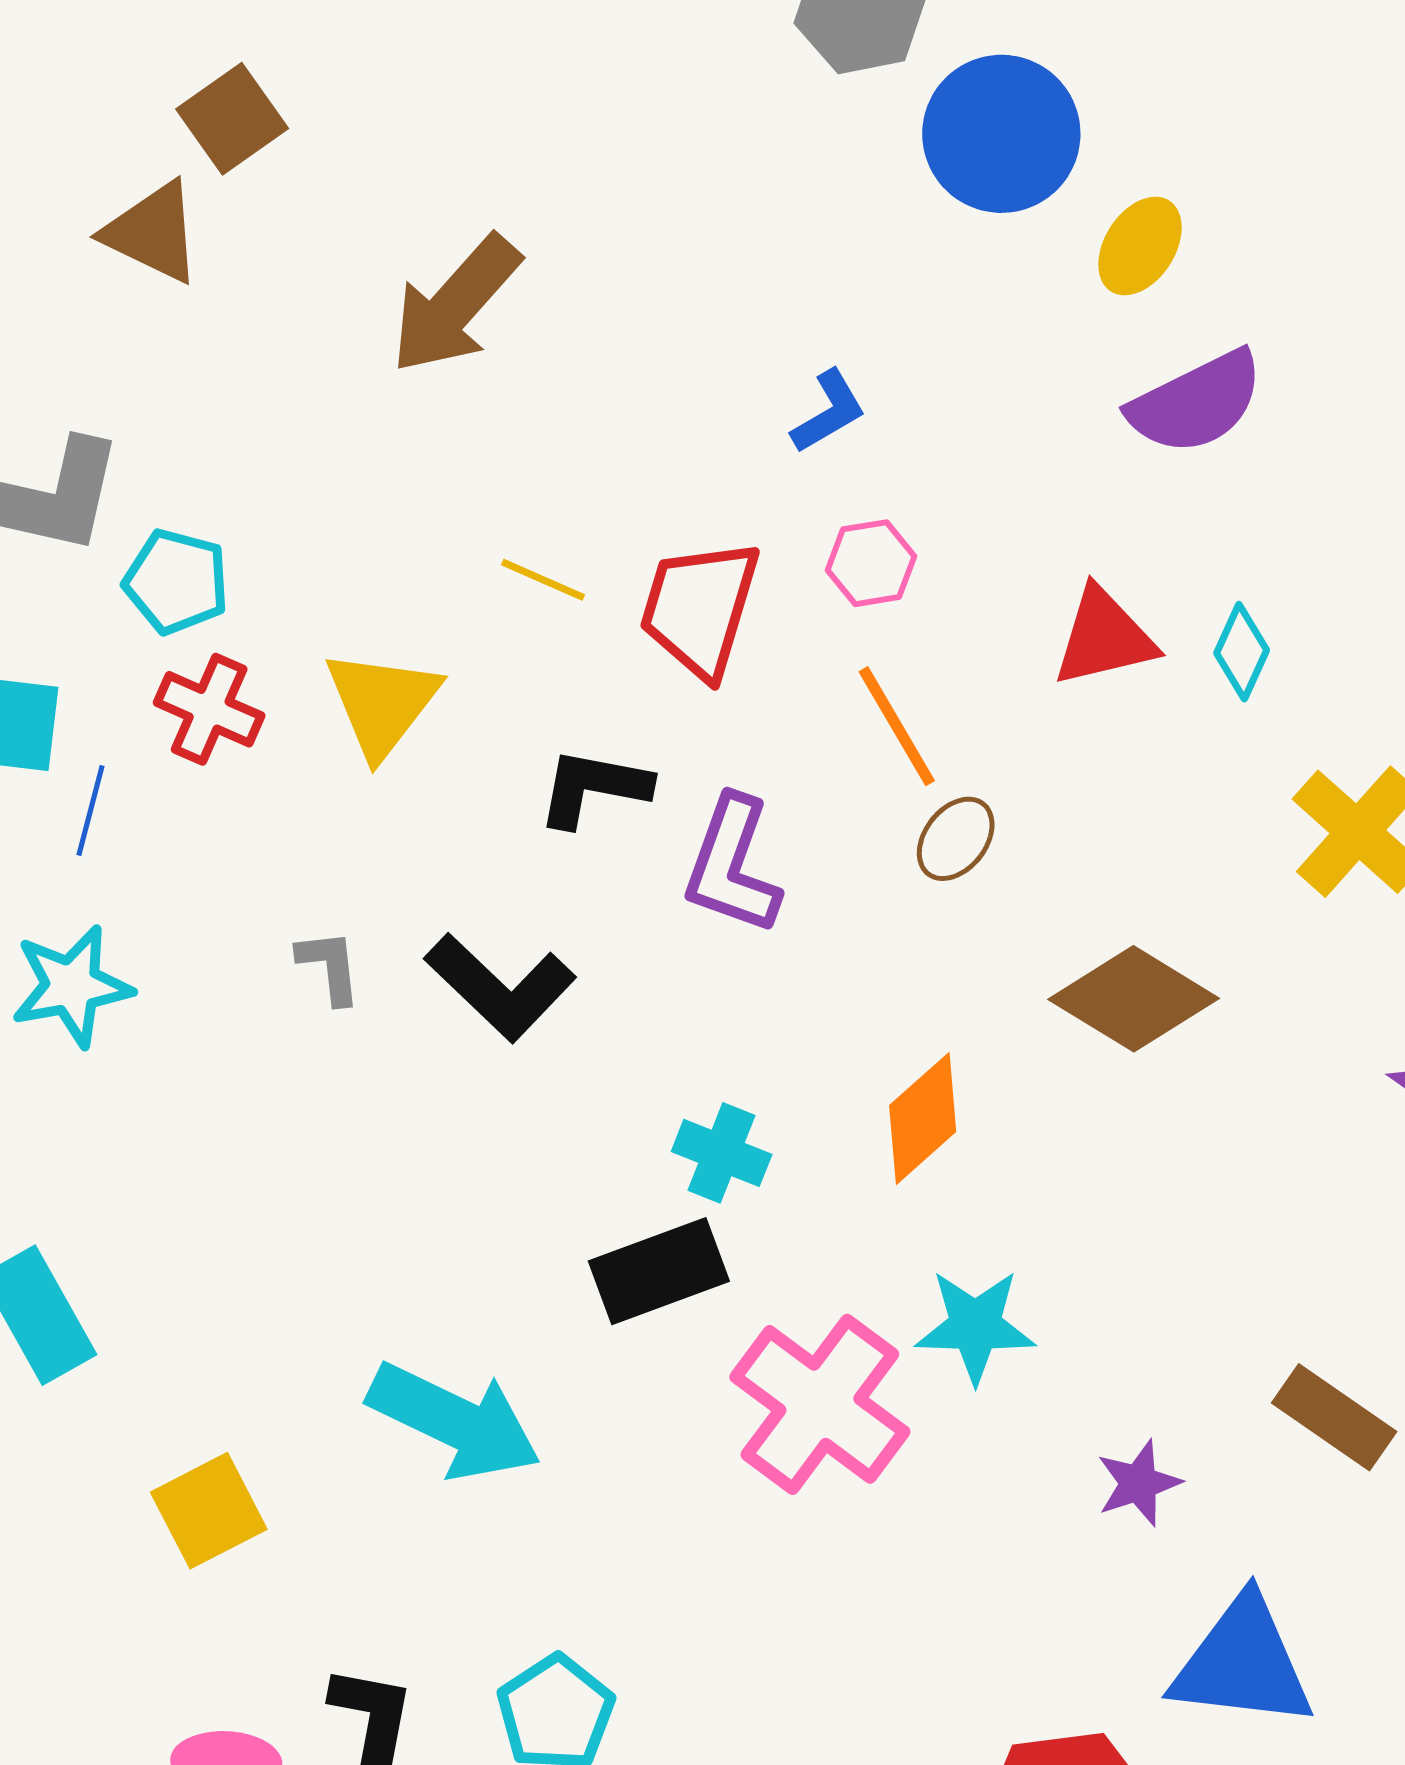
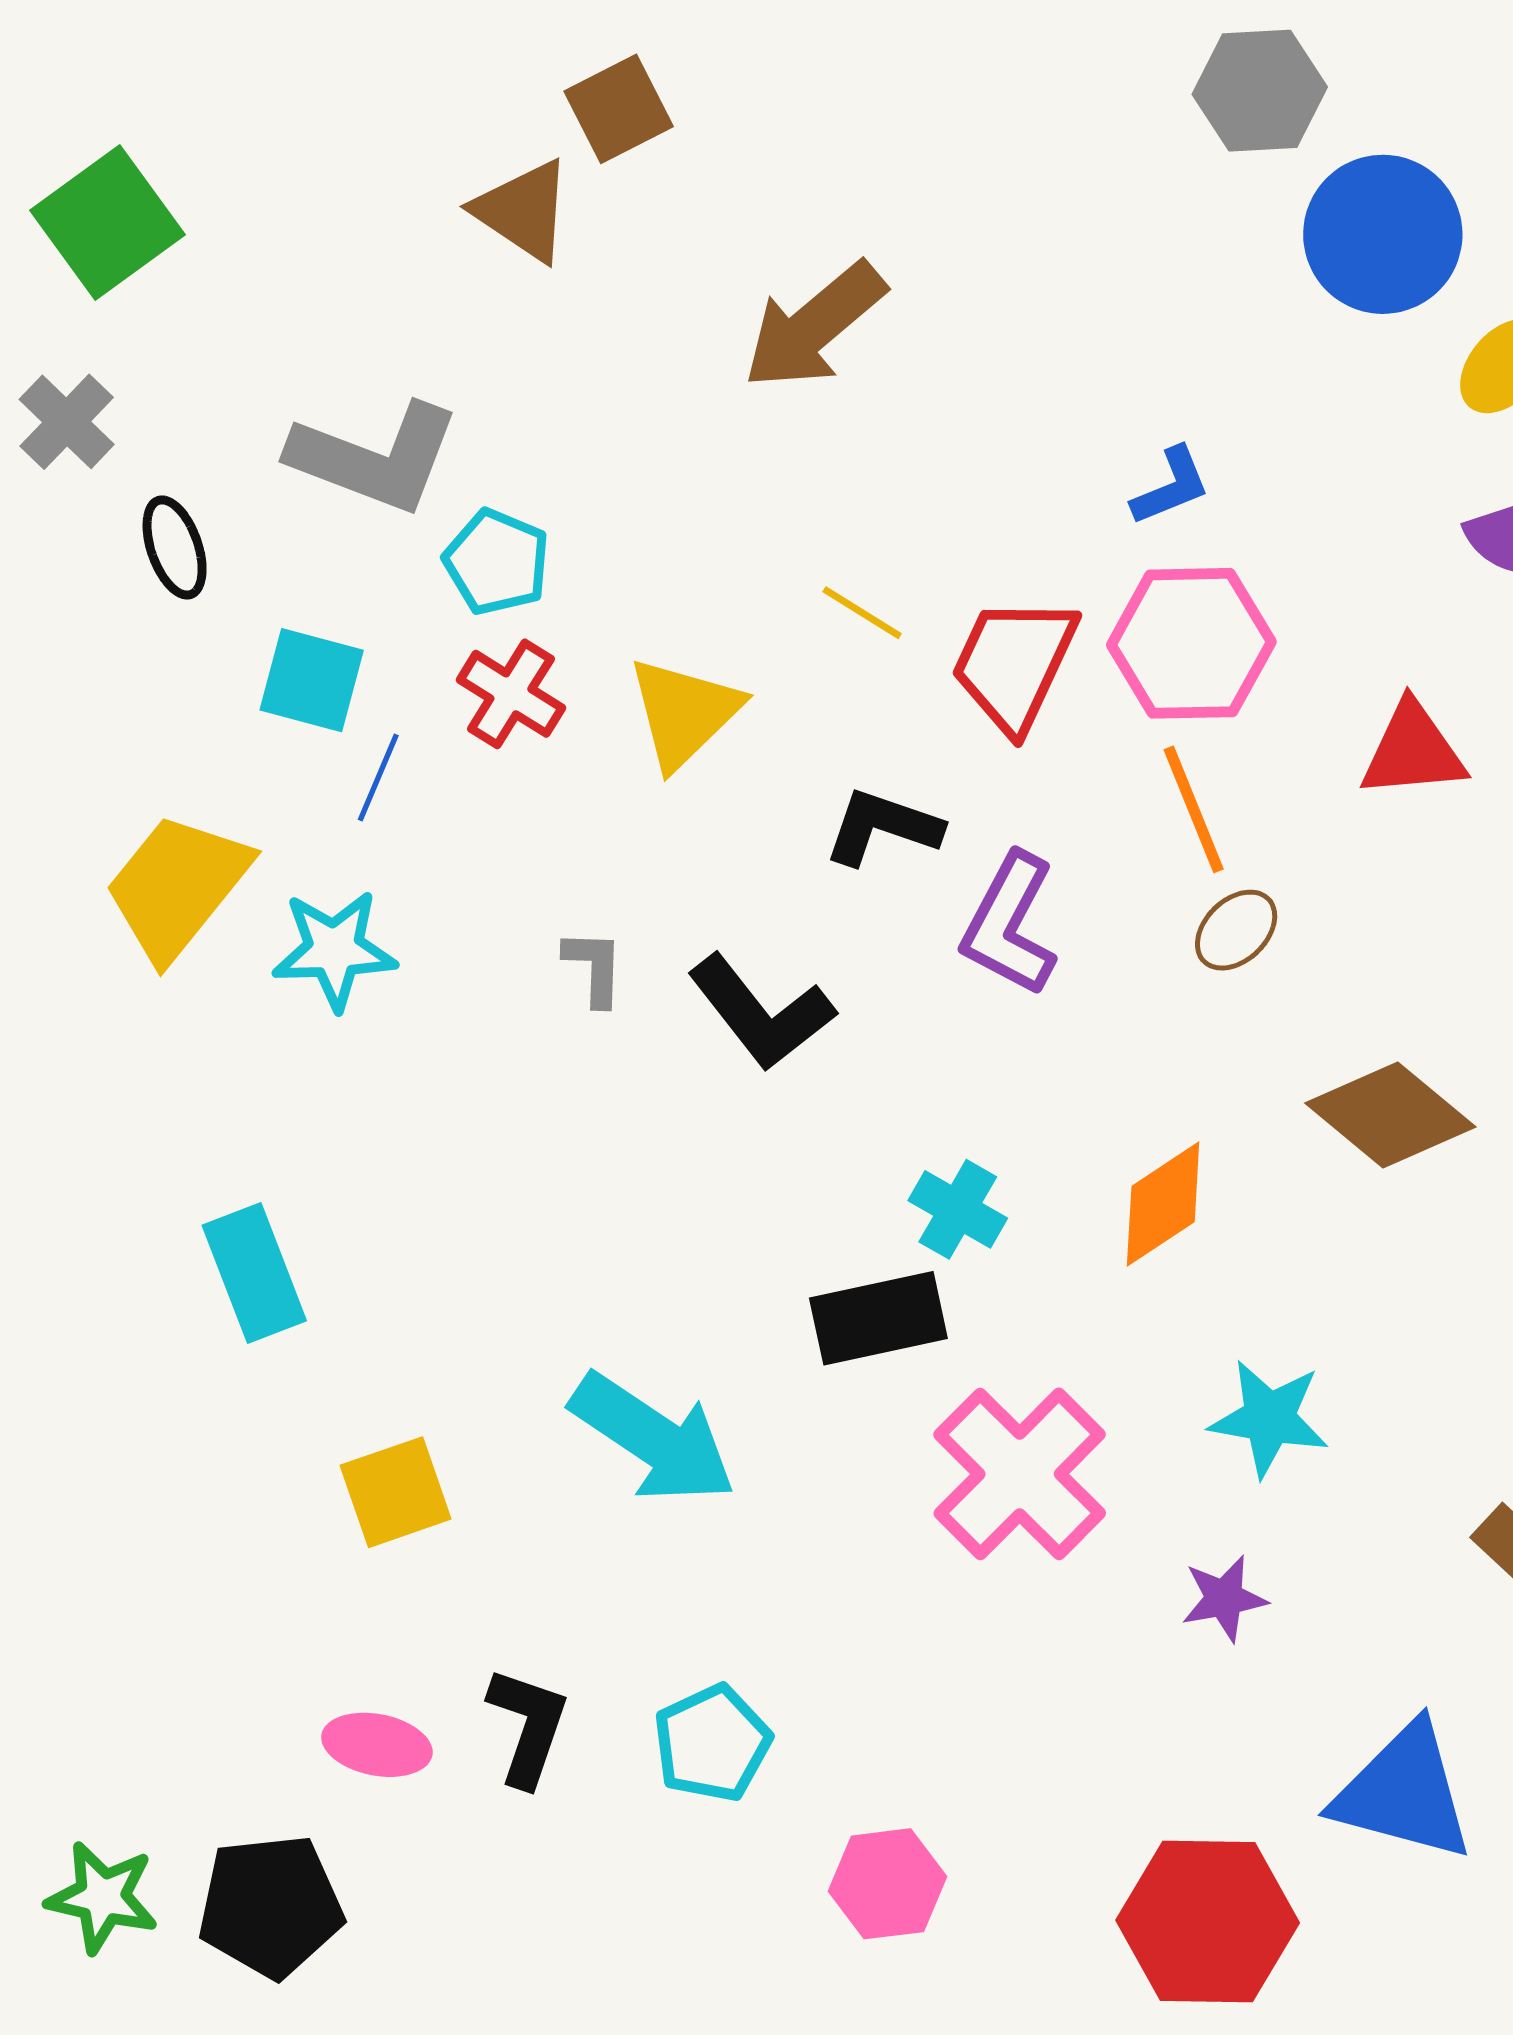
pink hexagon: (871, 563) -> (1191, 643), size x1.8
cyan star: (975, 1326) -> (1269, 1418), moved
purple star: (1139, 1483) -> (1224, 1598), moved

